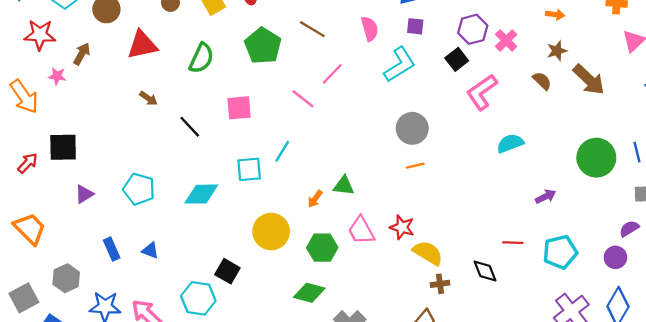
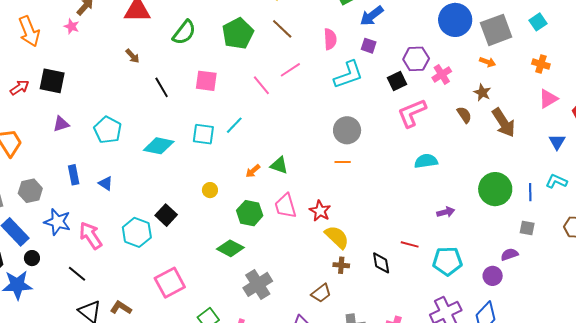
brown star: (557, 51) -> (482, 93), turned 30
pink star: (57, 76) -> (72, 26), moved
yellow circle: (271, 232) -> (210, 190), size x0.5

